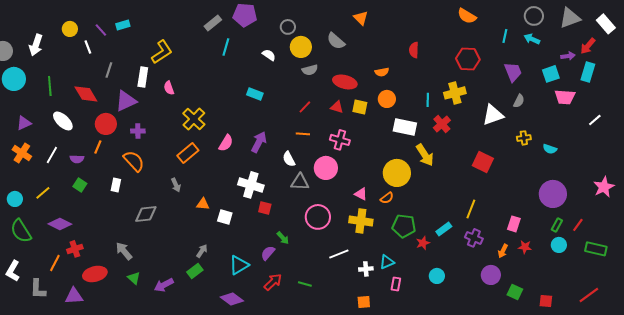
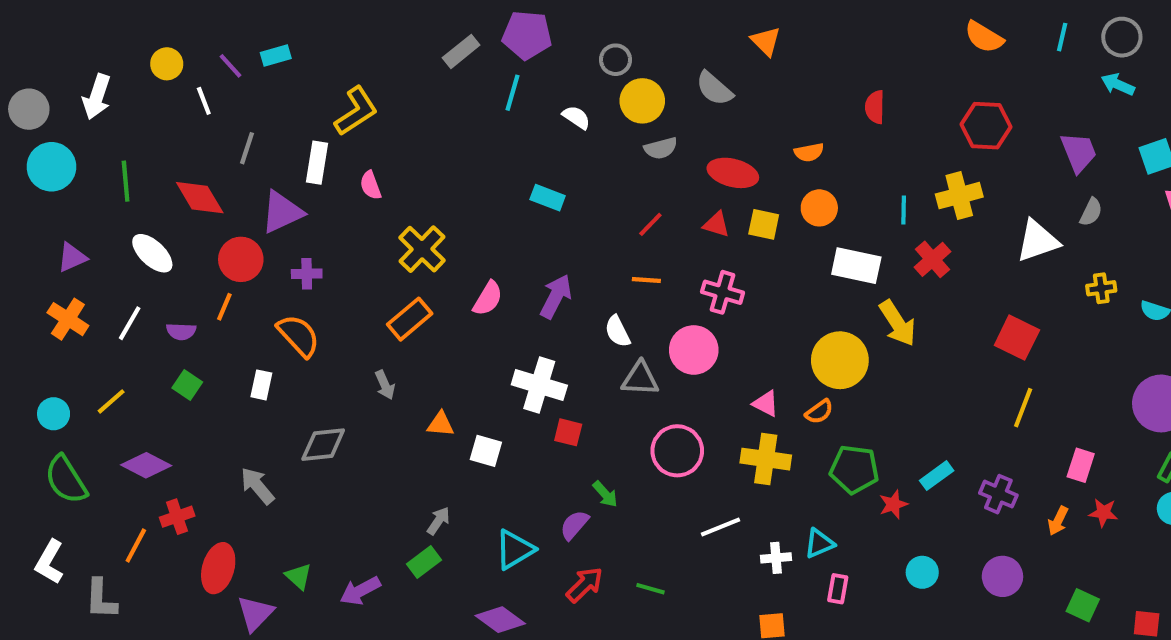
cyan line: (505, 36) -> (1062, 37), moved
cyan line: (226, 47) -> (513, 93), moved
yellow line: (471, 209) -> (1023, 408), moved
gray arrow: (124, 251) -> (257, 486), moved
red ellipse: (95, 274) -> (218, 568), turned -60
purple circle: (491, 275) -> (1002, 576), moved
purple triangle: (74, 296) -> (255, 613), moved, turned -42

